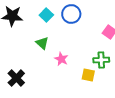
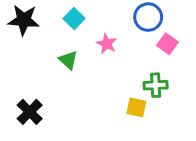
blue circle: (71, 14) -> (148, 17), moved
pink star: (61, 59) -> (107, 44), moved

